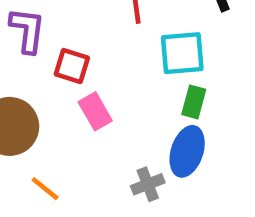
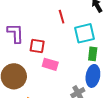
pink rectangle: (95, 111) -> (50, 64), turned -35

